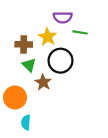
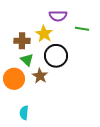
green line: (80, 32) -> (82, 29), moved
orange circle: (15, 97) -> (14, 79), moved

